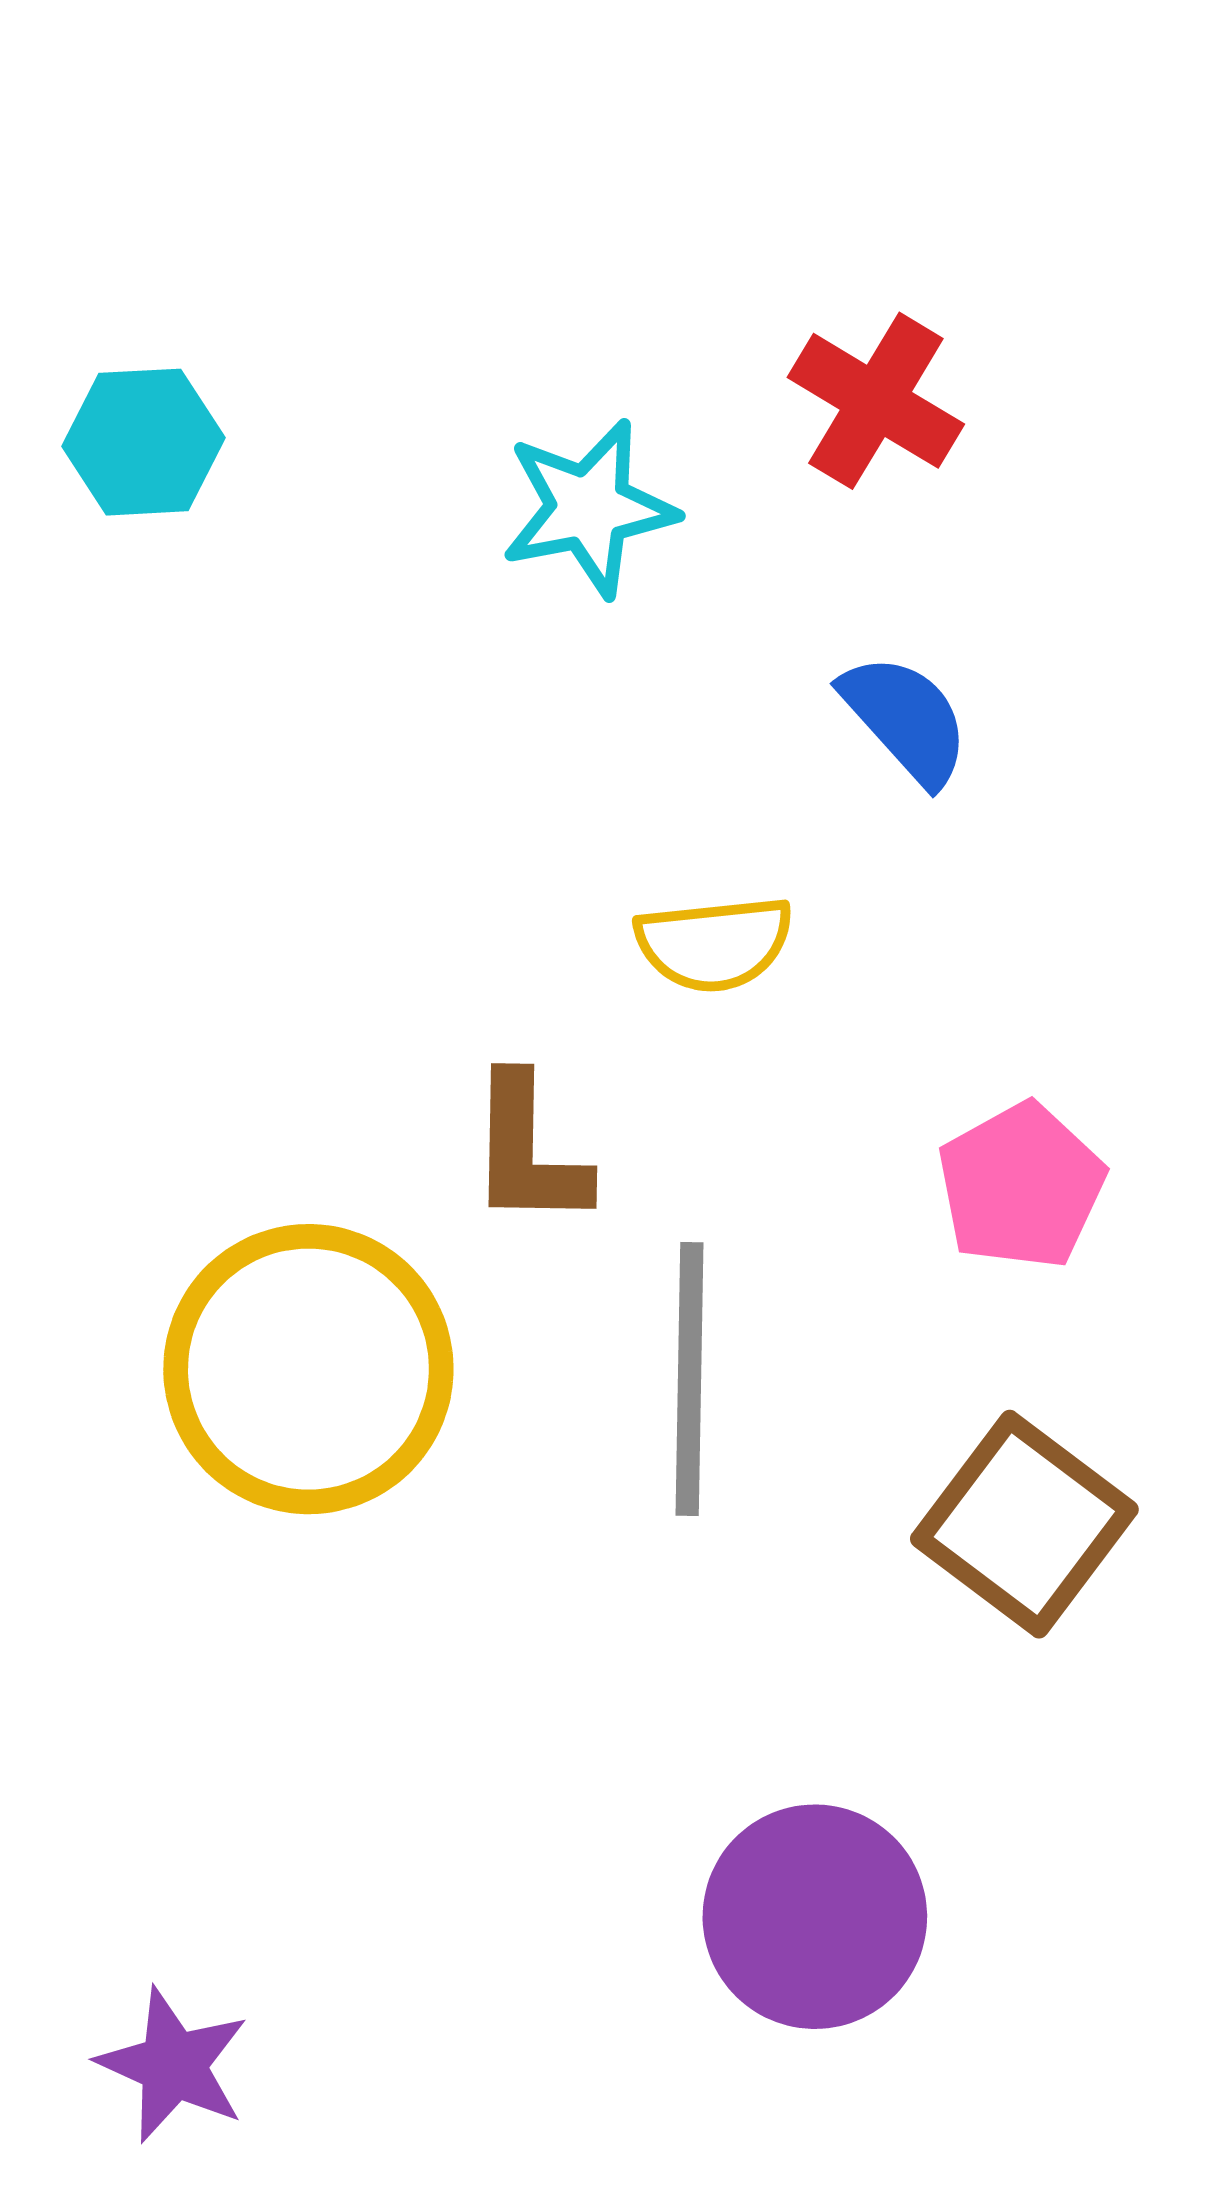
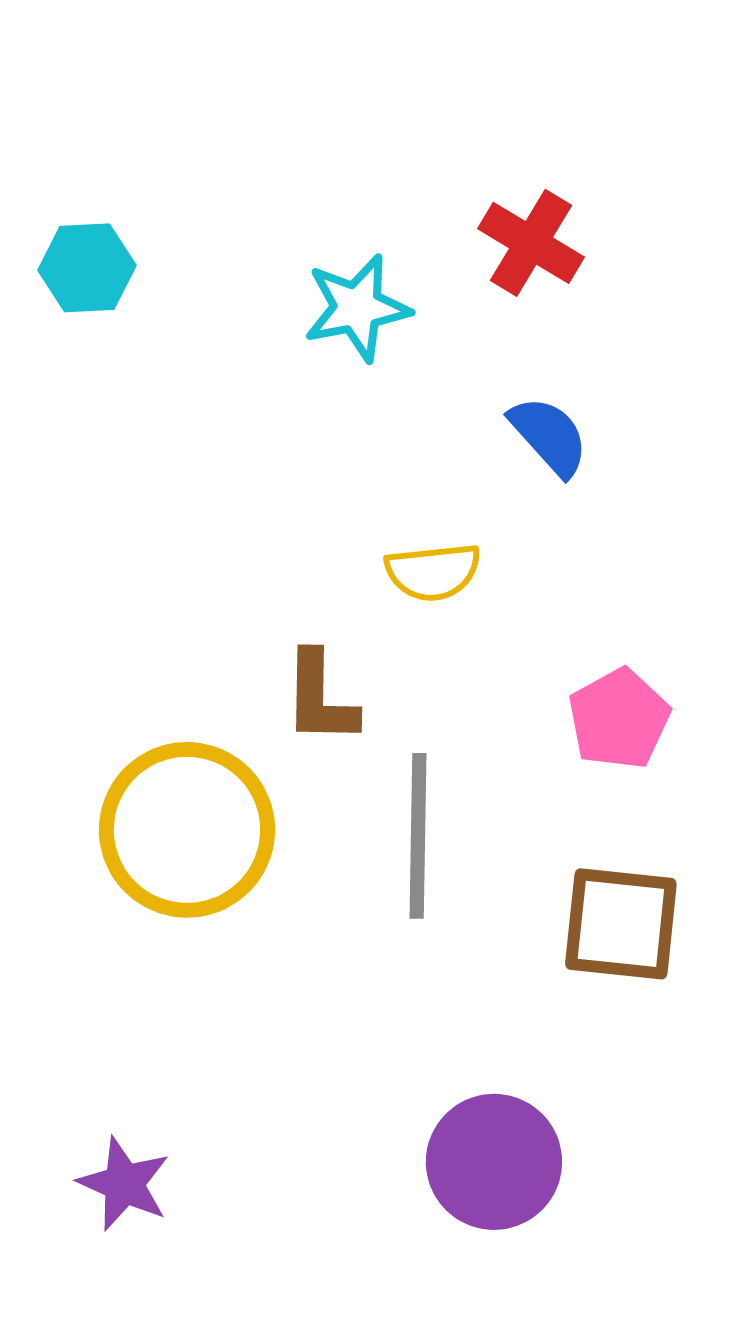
brown square: (1024, 1524) -> (621, 924), turned -31
purple star: (173, 2065) -> (124, 1184), moved

